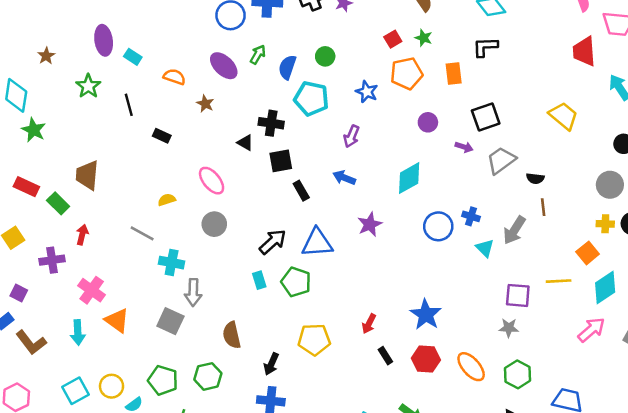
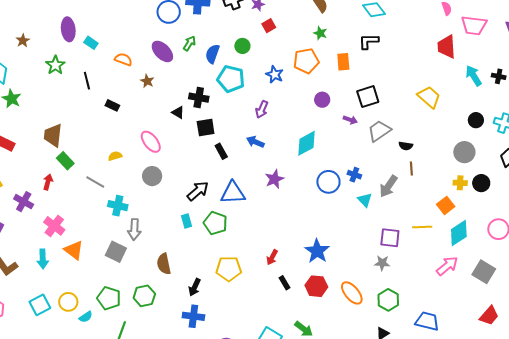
red square: (393, 39) -> (269, 26), moved
green rectangle: (58, 203) -> (65, 161), moved
purple cross: (52, 260) -> (24, 202), turned 36

